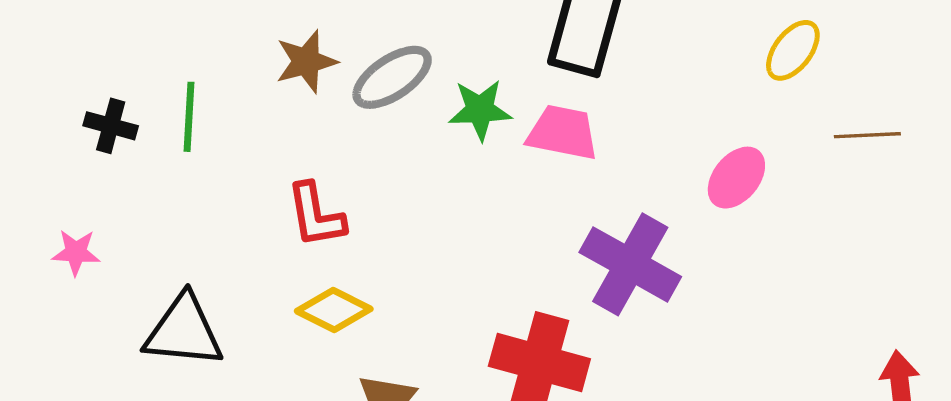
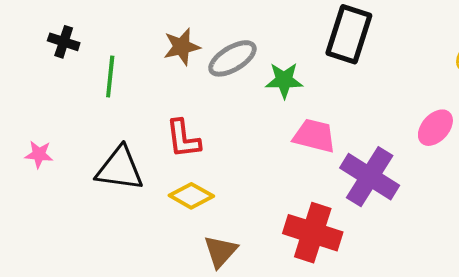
black cross: (111, 126) -> (64, 42), moved
pink trapezoid: (563, 133) -> (314, 136), moved
black triangle: (184, 331) -> (120, 169), moved

